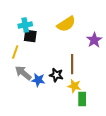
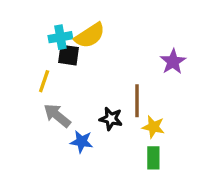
yellow semicircle: (66, 24) -> (90, 36), moved
blue star: (38, 80) -> (82, 142), moved
yellow star: (74, 86) -> (153, 127), moved

